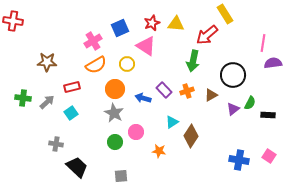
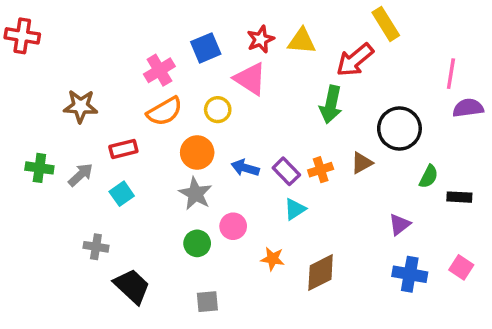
purple rectangle: (164, 90) -> (286, 171), moved
orange cross: (187, 91) -> (321, 170), moved
purple triangle: (233, 109) -> (399, 225), moved
brown diamond: (191, 136) -> (321, 273), moved, turned 30

